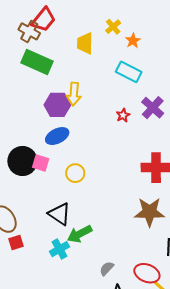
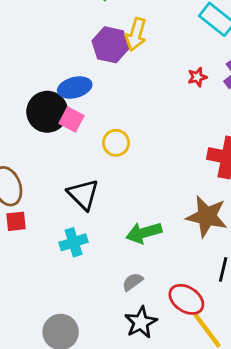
blue ellipse: (57, 136) -> (75, 88), moved
green arrow: (80, 234) -> (144, 233), moved

